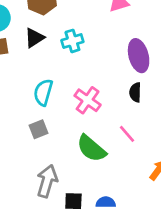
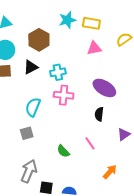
purple ellipse: (139, 56) -> (104, 88), turned -50
pink cross: (88, 100) -> (64, 95), moved, turned -36
green semicircle: (91, 149) -> (63, 151), size x0.6

